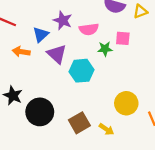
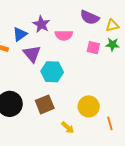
green star: (105, 49) -> (112, 44), moved
brown square: (79, 123) -> (45, 104), moved

